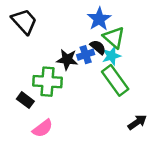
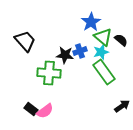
black trapezoid: (24, 21) -> (25, 41), moved
black semicircle: (98, 47) -> (121, 40), moved
black rectangle: (25, 100) -> (31, 109), moved

